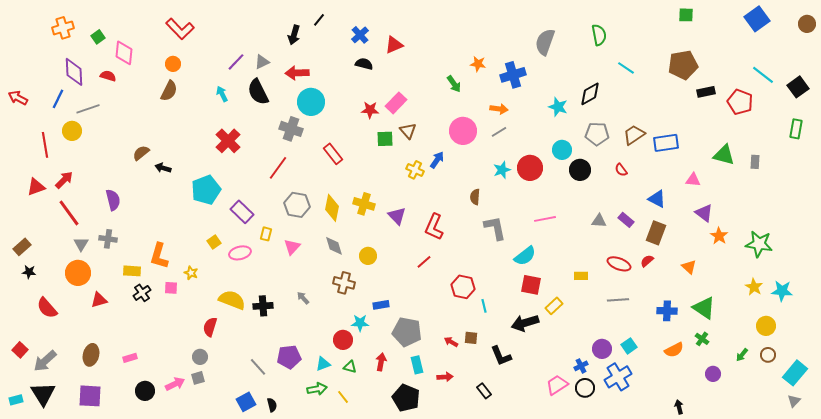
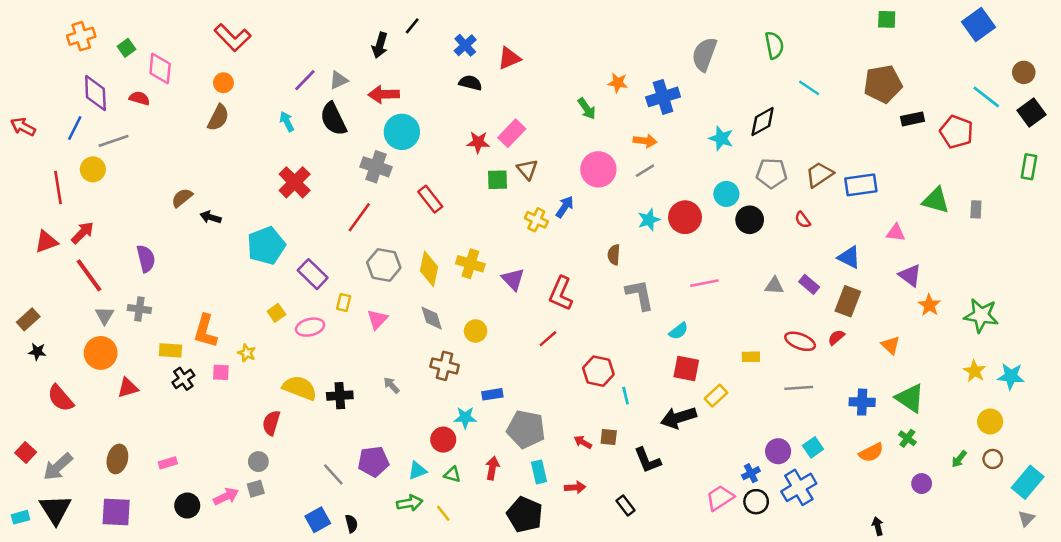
brown circle: (807, 24) -> (1024, 72), moved
cyan semicircle: (525, 256) -> (679, 331), size x0.7

